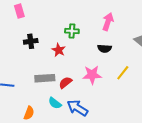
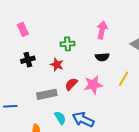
pink rectangle: (19, 11) -> (23, 29), moved
red semicircle: (65, 83) -> (71, 84), moved
cyan semicircle: (55, 103) -> (60, 118), turned -152

